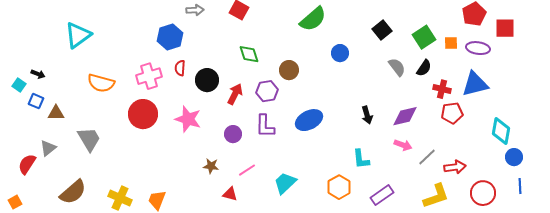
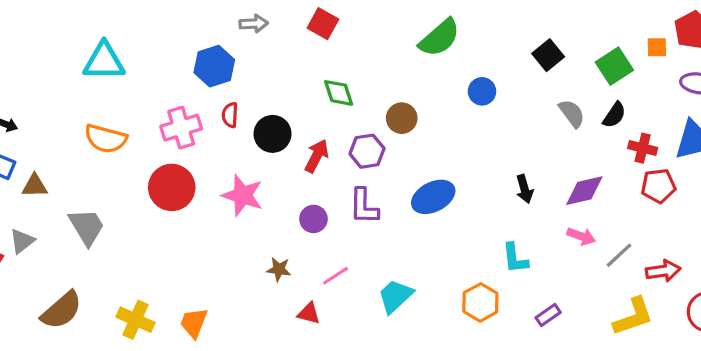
cyan triangle: (78, 35) -> (104, 61), moved, turned 36
orange square: (451, 43) -> (657, 47), moved
purple rectangle: (382, 195) -> (548, 315), size x0.7

